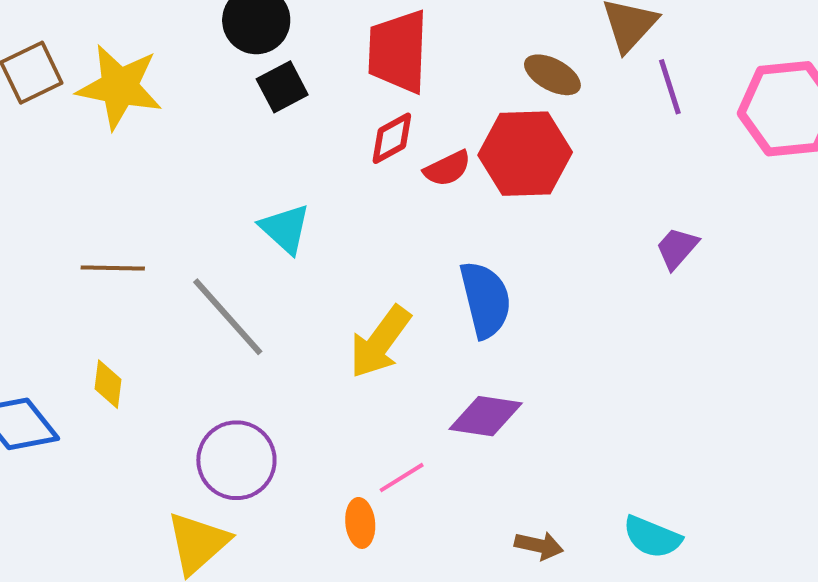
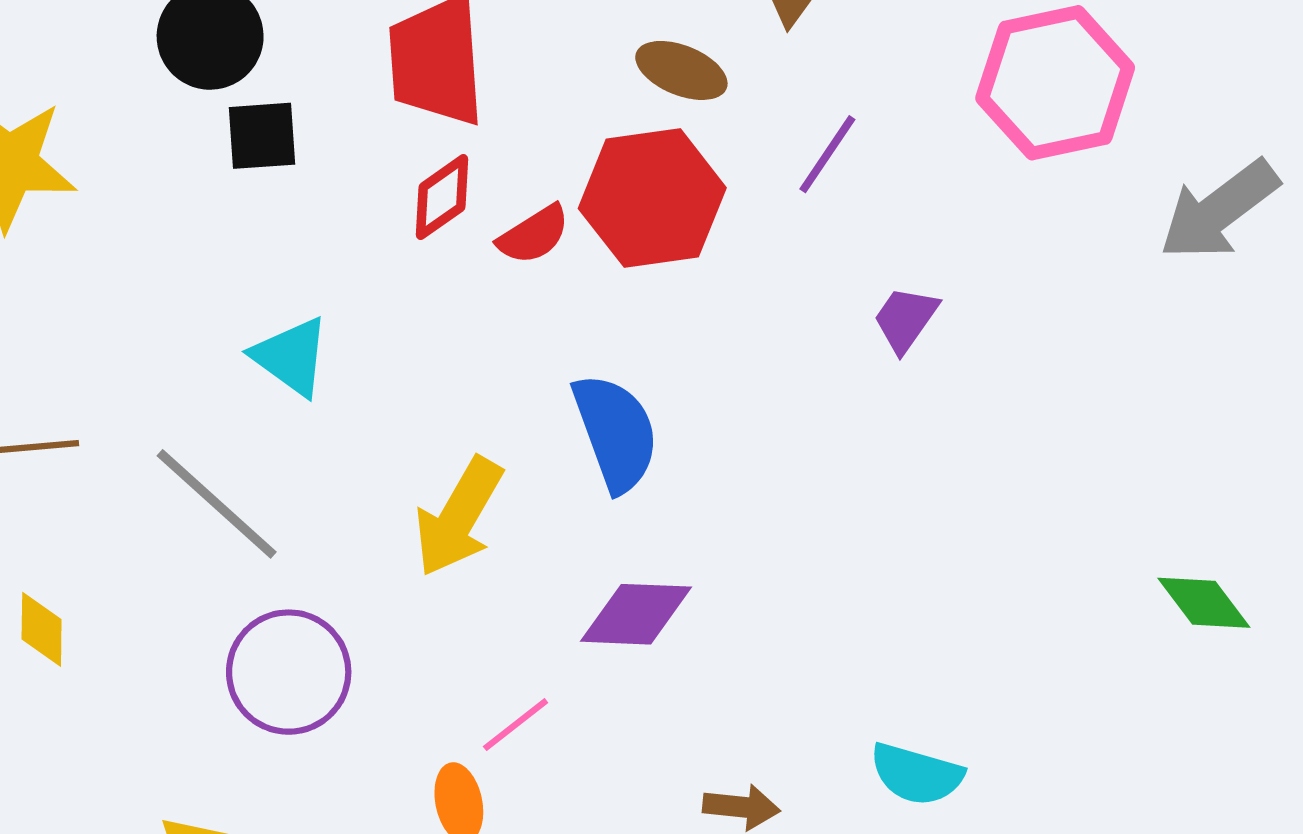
black square: (282, 87) -> (262, 136), turned 30
purple line: (670, 87) -> (827, 154), moved, turned 58
purple circle: (236, 460) -> (289, 672), moved

